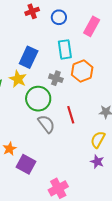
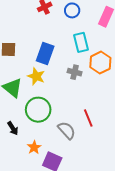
green circle: (38, 99) -> (38, 110), moved
red line: (71, 115) -> (88, 118), moved
gray semicircle: (46, 124) -> (67, 130), moved

